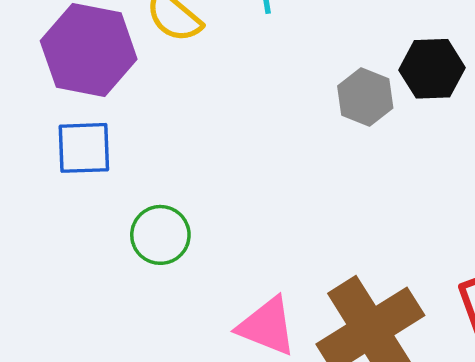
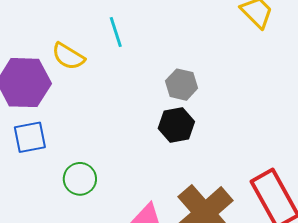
black hexagon: (432, 69) -> (176, 125), moved

